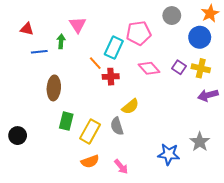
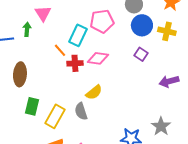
blue circle: (200, 37) -> (142, 25), moved
pink diamond: (149, 68) -> (98, 58), moved, turned -40
yellow cross: (201, 68) -> (167, 31), moved

